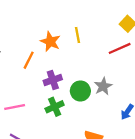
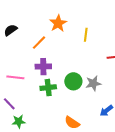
orange star: (50, 42) -> (58, 23), moved
purple cross: (53, 80) -> (43, 67), moved

